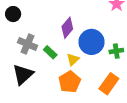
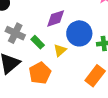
purple diamond: (67, 28) -> (56, 18), turned 30
orange pentagon: (70, 82) -> (40, 73), moved

